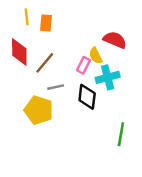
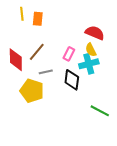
red diamond: (19, 52) -> (16, 60), moved
yellow semicircle: (96, 56) -> (91, 50), moved
green line: (121, 134) -> (100, 111), turned -72

